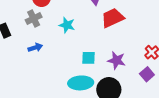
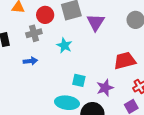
red trapezoid: (113, 18) -> (125, 61), moved
purple star: (117, 60) -> (105, 88), turned 30

